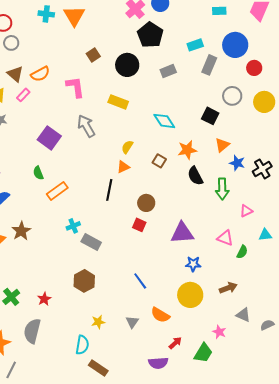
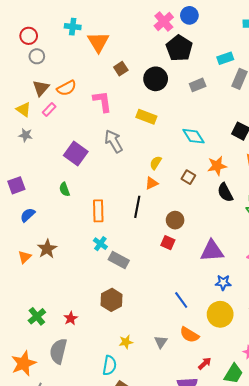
orange triangle: (74, 16) -> (98, 42), moved
brown triangle: (15, 74) -> (41, 88), turned 30
orange rectangle: (57, 191) -> (98, 211), moved, turned -55
cyan cross: (73, 226) -> (100, 244), turned -32
blue line: (140, 281) -> (181, 300), moved

